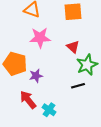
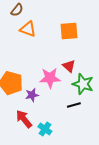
pink star: (40, 38) -> (50, 78), moved
green star: (87, 65) -> (83, 84), turned -30

